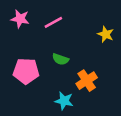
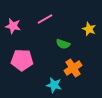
pink star: (20, 19) -> (13, 26), moved
green semicircle: (60, 59) -> (63, 44), moved

